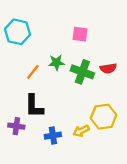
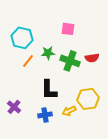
cyan hexagon: (18, 32) -> (22, 38), moved
black L-shape: (34, 106) -> (49, 90), moved
purple cross: (16, 126) -> (14, 107), turned 32

